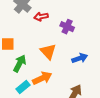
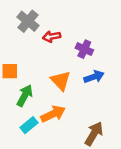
blue arrow: (80, 58) -> (94, 77), moved

